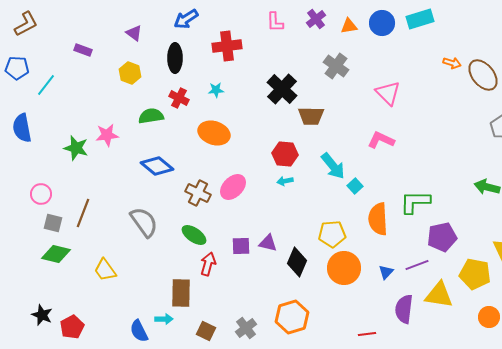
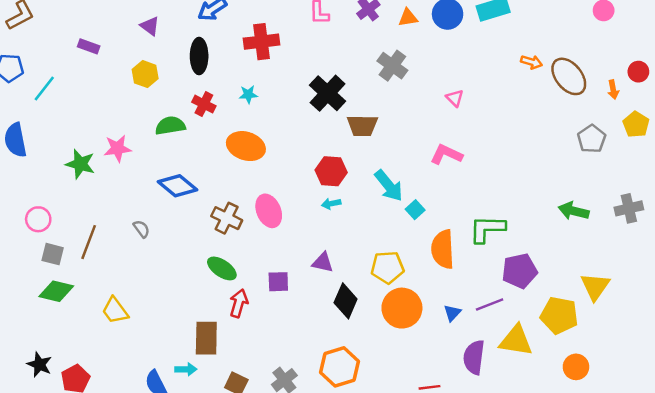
pink triangle: (388, 93) -> (455, 98), size x0.6
pink ellipse: (233, 187) -> (269, 211), turned -68
gray semicircle: (144, 222) -> (141, 229), moved, size x0.5
purple triangle: (268, 243) -> (323, 262), moved

